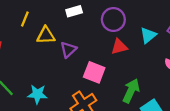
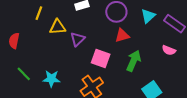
cyan triangle: (148, 35) -> (148, 16), moved
green arrow: (131, 91) -> (134, 61), moved

